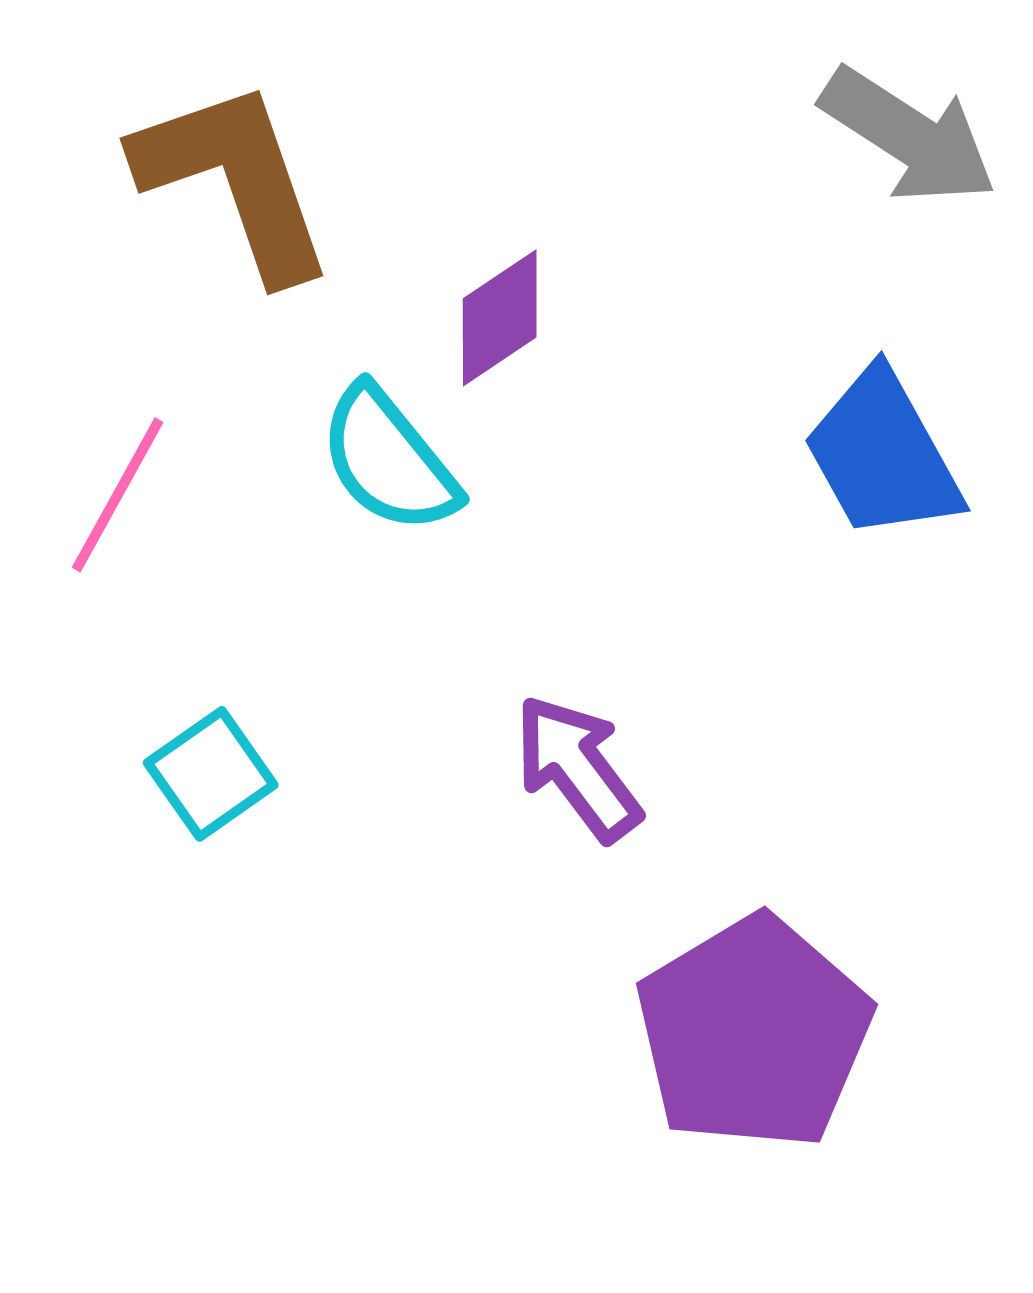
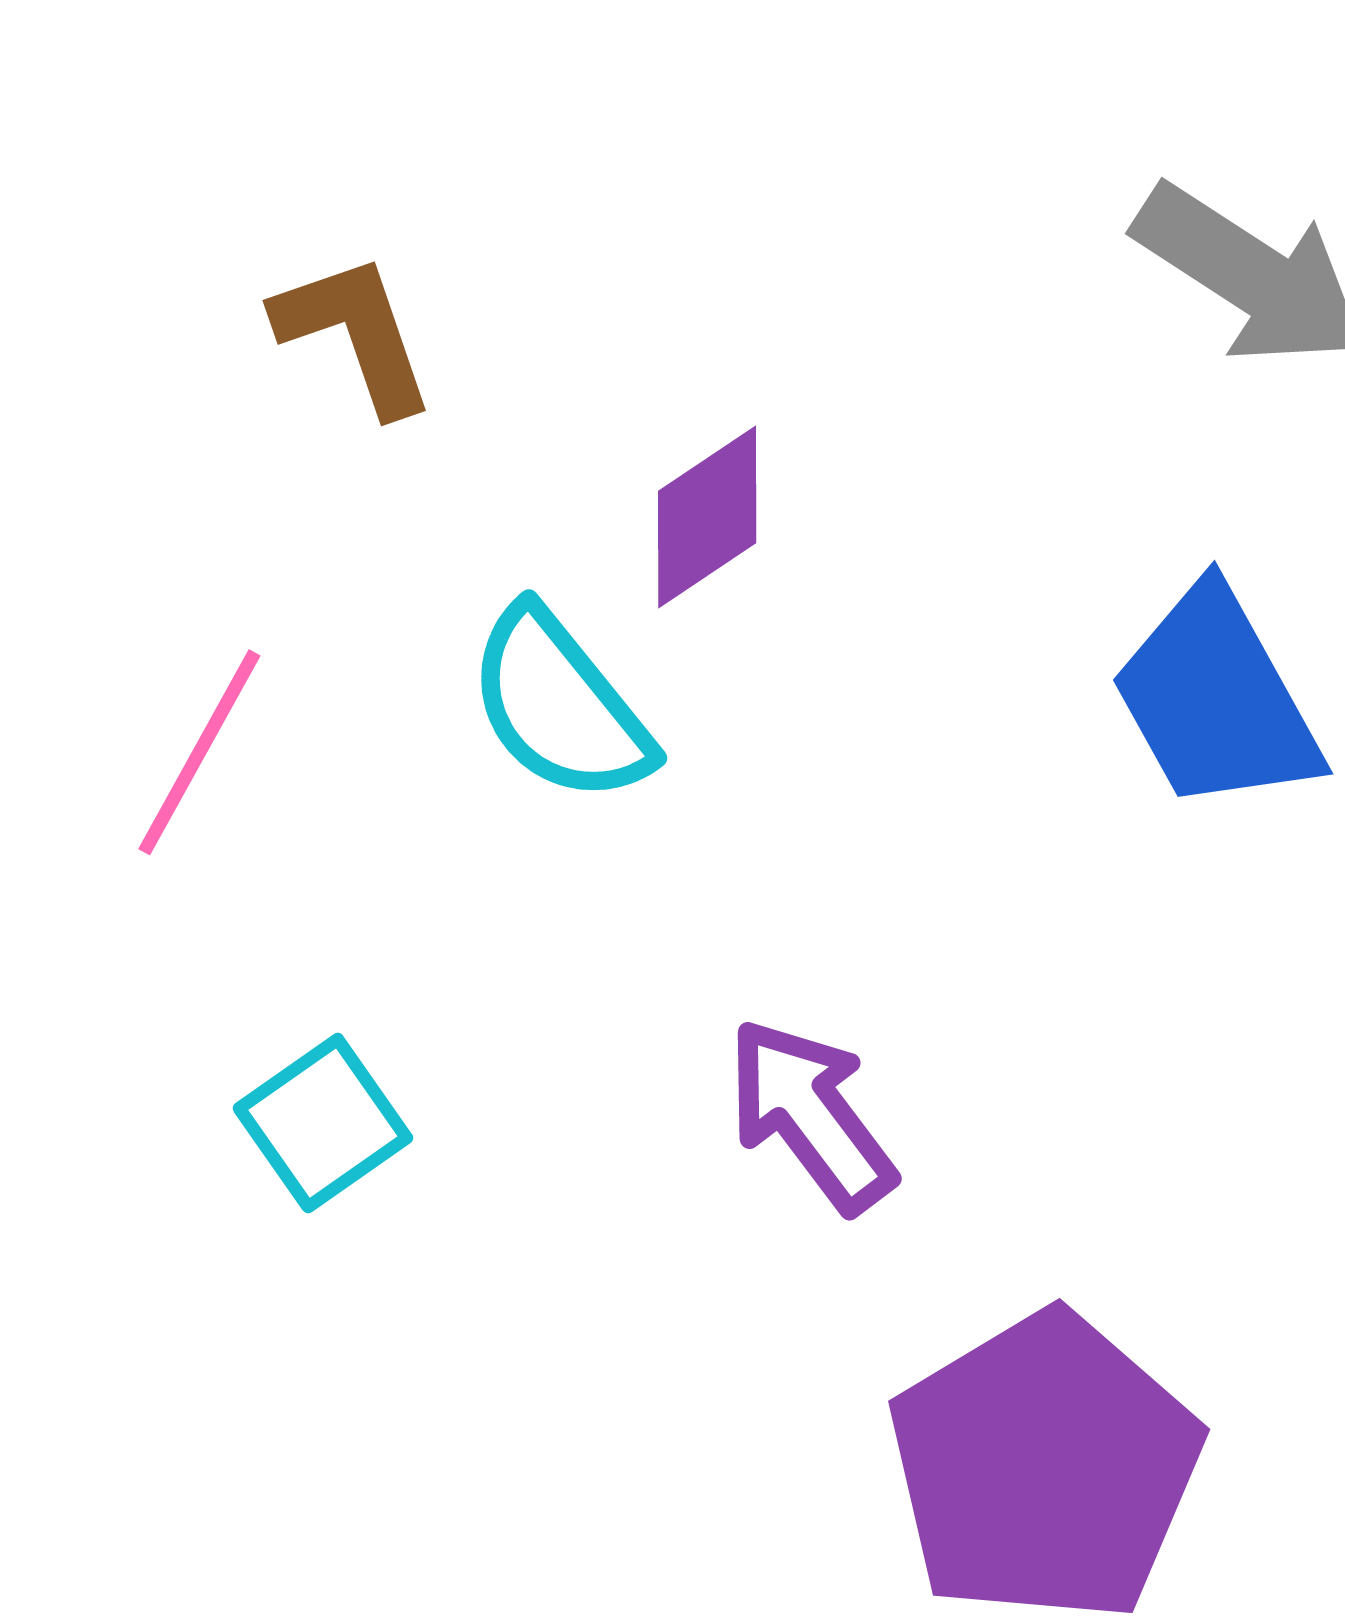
brown L-shape: (235, 180) -> (355, 334), size x0.6

